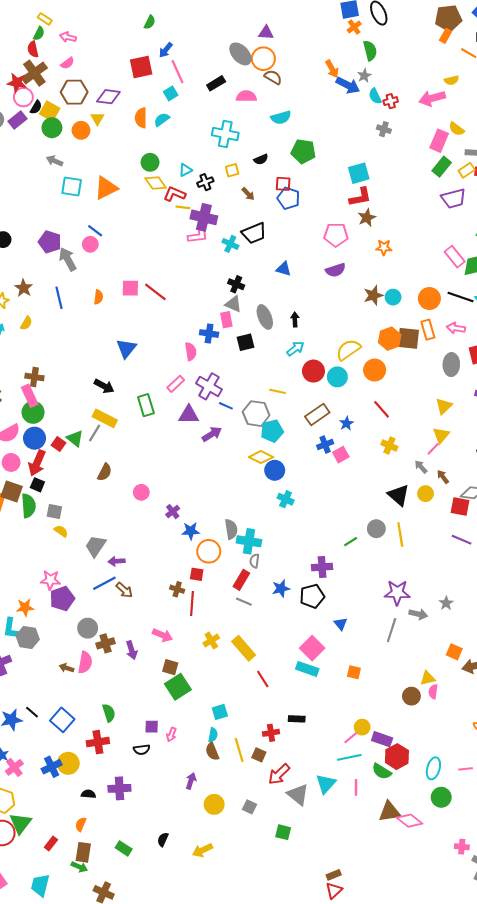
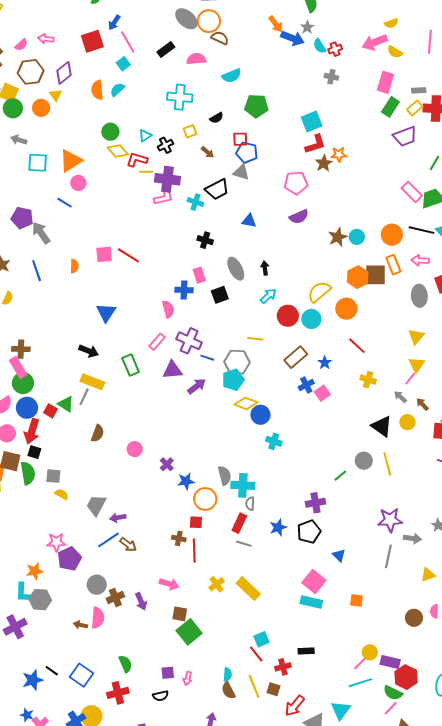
pink arrow: (68, 37) -> (46, 39), moved
purple diamond: (108, 97) -> (64, 73), turned -40
yellow semicircle: (457, 129) -> (395, 52), moved
pink circle: (90, 244) -> (78, 183), moved
orange star: (384, 247) -> (339, 154), moved
gray triangle: (233, 304) -> (241, 172), moved
cyan pentagon: (272, 431) -> (233, 380), moved
yellow triangle: (428, 678) -> (428, 575), moved
red line: (263, 679) -> (256, 654), moved
cyan square: (220, 712) -> (261, 639), moved
pink line: (356, 787) -> (391, 708), moved, turned 49

